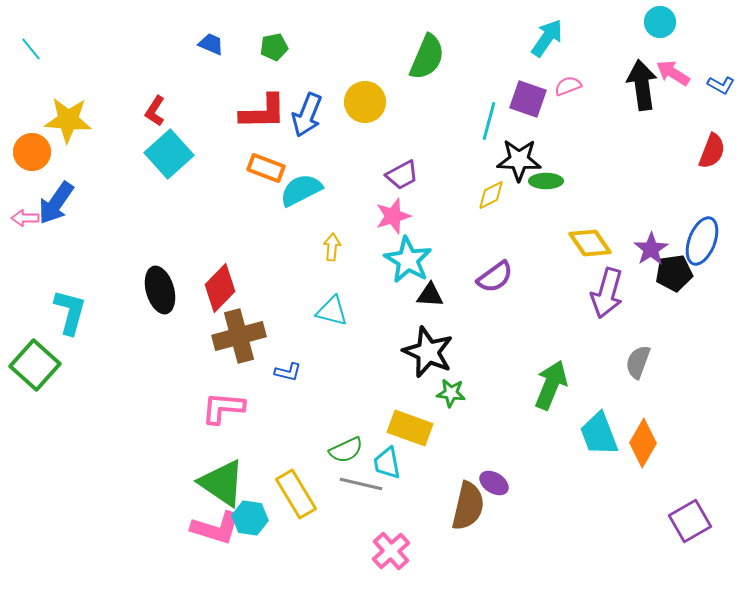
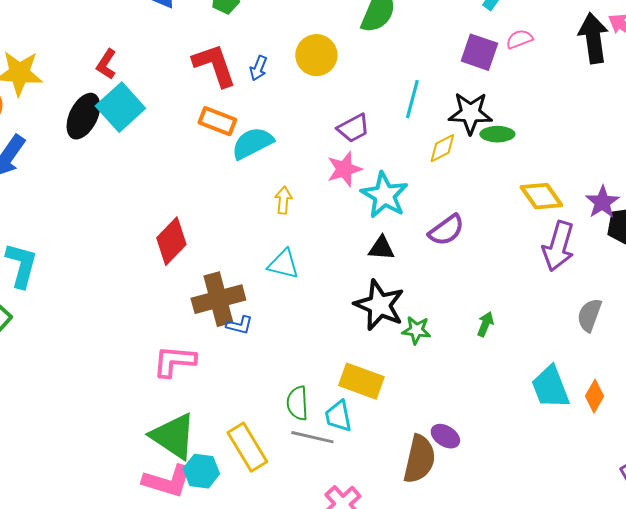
red L-shape: (263, 112) -> (214, 65), turned -108
blue arrow: (307, 115) -> (258, 68), size x0.6
cyan line: (489, 121) -> (412, 99), moved
cyan star: (408, 260) -> (384, 195), moved
black ellipse: (160, 290) -> (83, 116), moved, turned 42
brown cross: (239, 336) -> (218, 299), moved
green arrow: (551, 385) -> (485, 324), moved, size x0.5
green star: (451, 393) -> (416, 330), moved
orange diamond: (643, 443) -> (594, 396), size x0.7
green semicircle: (346, 450) -> (297, 403), turned 112

